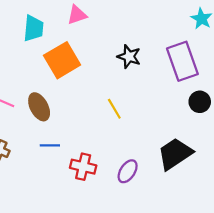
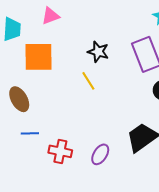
orange square: (62, 60) -> (38, 57), turned 32
yellow line: (114, 109) -> (88, 81), moved

